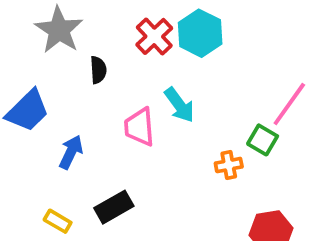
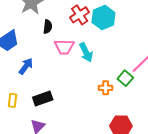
pink trapezoid: (139, 127) -> (64, 47), moved, turned -95
yellow rectangle: (58, 221) -> (12, 100), turned 56

